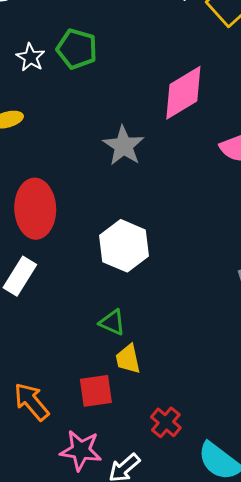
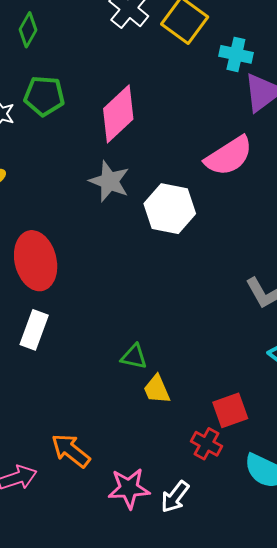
pink diamond: (183, 93) -> (118, 114), moved
white hexagon: (124, 246) -> (170, 209), moved
red square: (96, 391) -> (230, 410), moved

